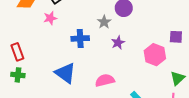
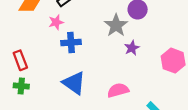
gray star: (104, 22) -> (116, 25), size x1.5
blue cross: (80, 38) -> (71, 43), moved

